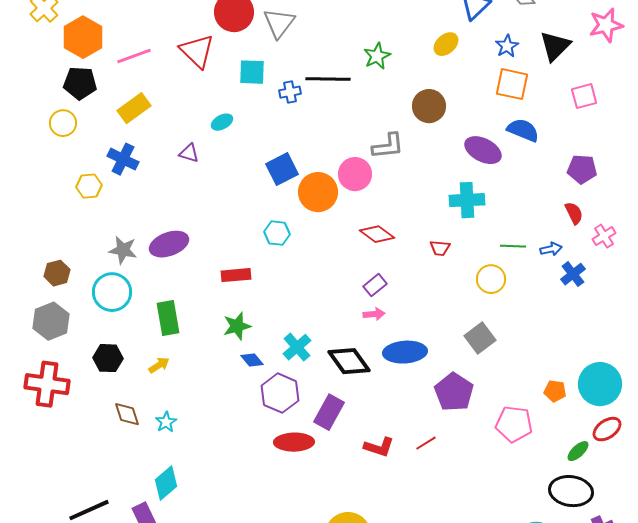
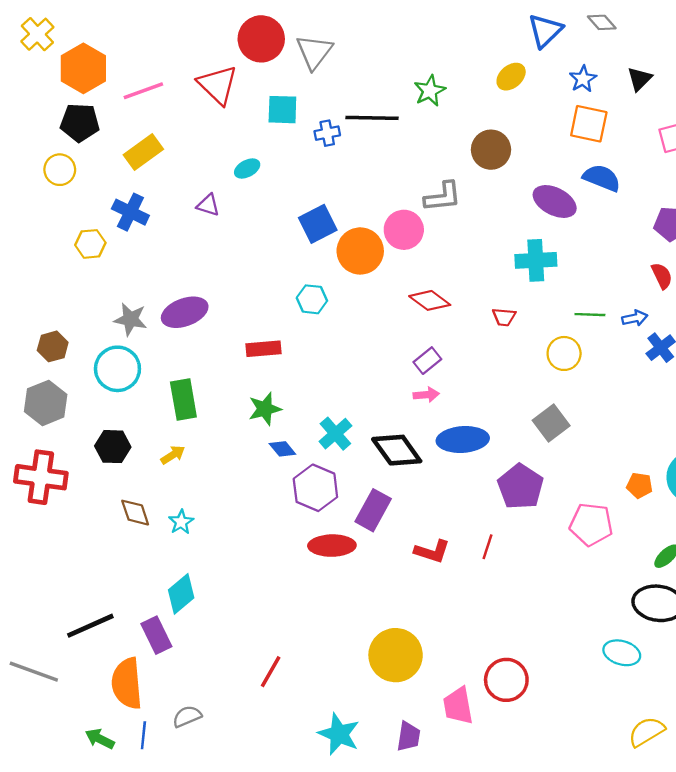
black triangle: (555, 46) -> (639, 79), size x0.7
red line: (426, 443) -> (487, 547), turned -40

